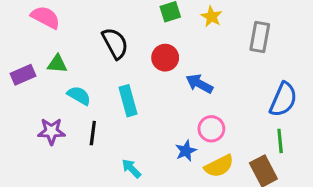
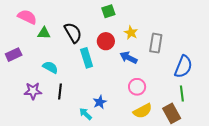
yellow star: (211, 17) -> (131, 33), moved
gray rectangle: (260, 37) -> (156, 43), moved
green triangle: (57, 64) -> (44, 33), moved
cyan rectangle: (128, 101) -> (87, 58), moved
blue star: (186, 151) -> (100, 102), moved

